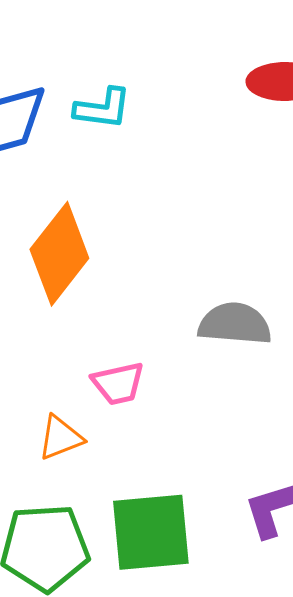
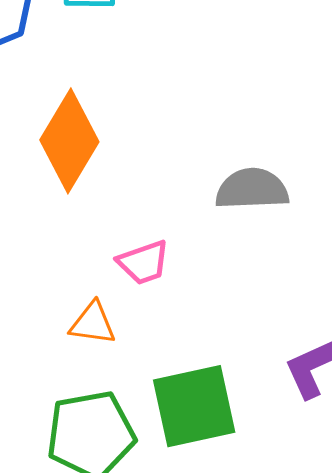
orange triangle: (60, 438) -> (93, 323), turned 36

